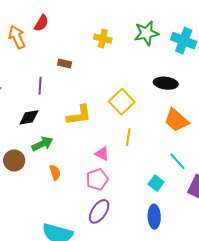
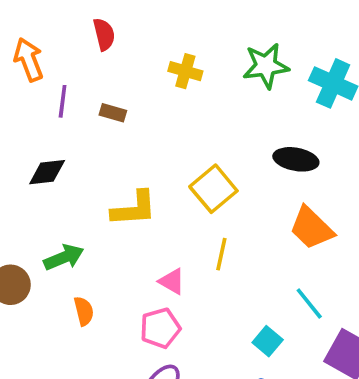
red semicircle: (41, 23) -> (104, 34), moved, turned -48
purple line: (40, 86) -> (63, 101), moved
black diamond: (29, 117) -> (47, 172), moved

